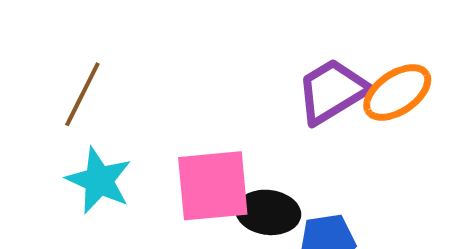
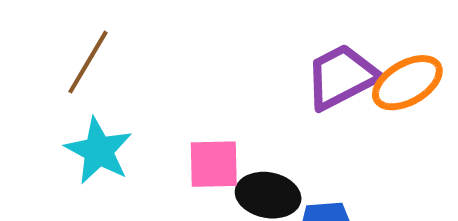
pink square: (213, 186) -> (214, 164), size x0.7

